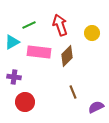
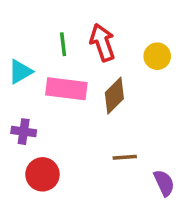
green line: (29, 25) -> (63, 44), moved, turned -72
brown line: (73, 92) -> (125, 157), turned -72
purple semicircle: (96, 107) -> (164, 183), turned 91

